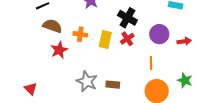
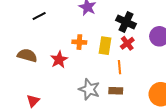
brown semicircle: (52, 26) -> (27, 55), moved
orange line: (151, 63) -> (119, 67), moved
red triangle: (31, 89) -> (33, 101), turned 32

